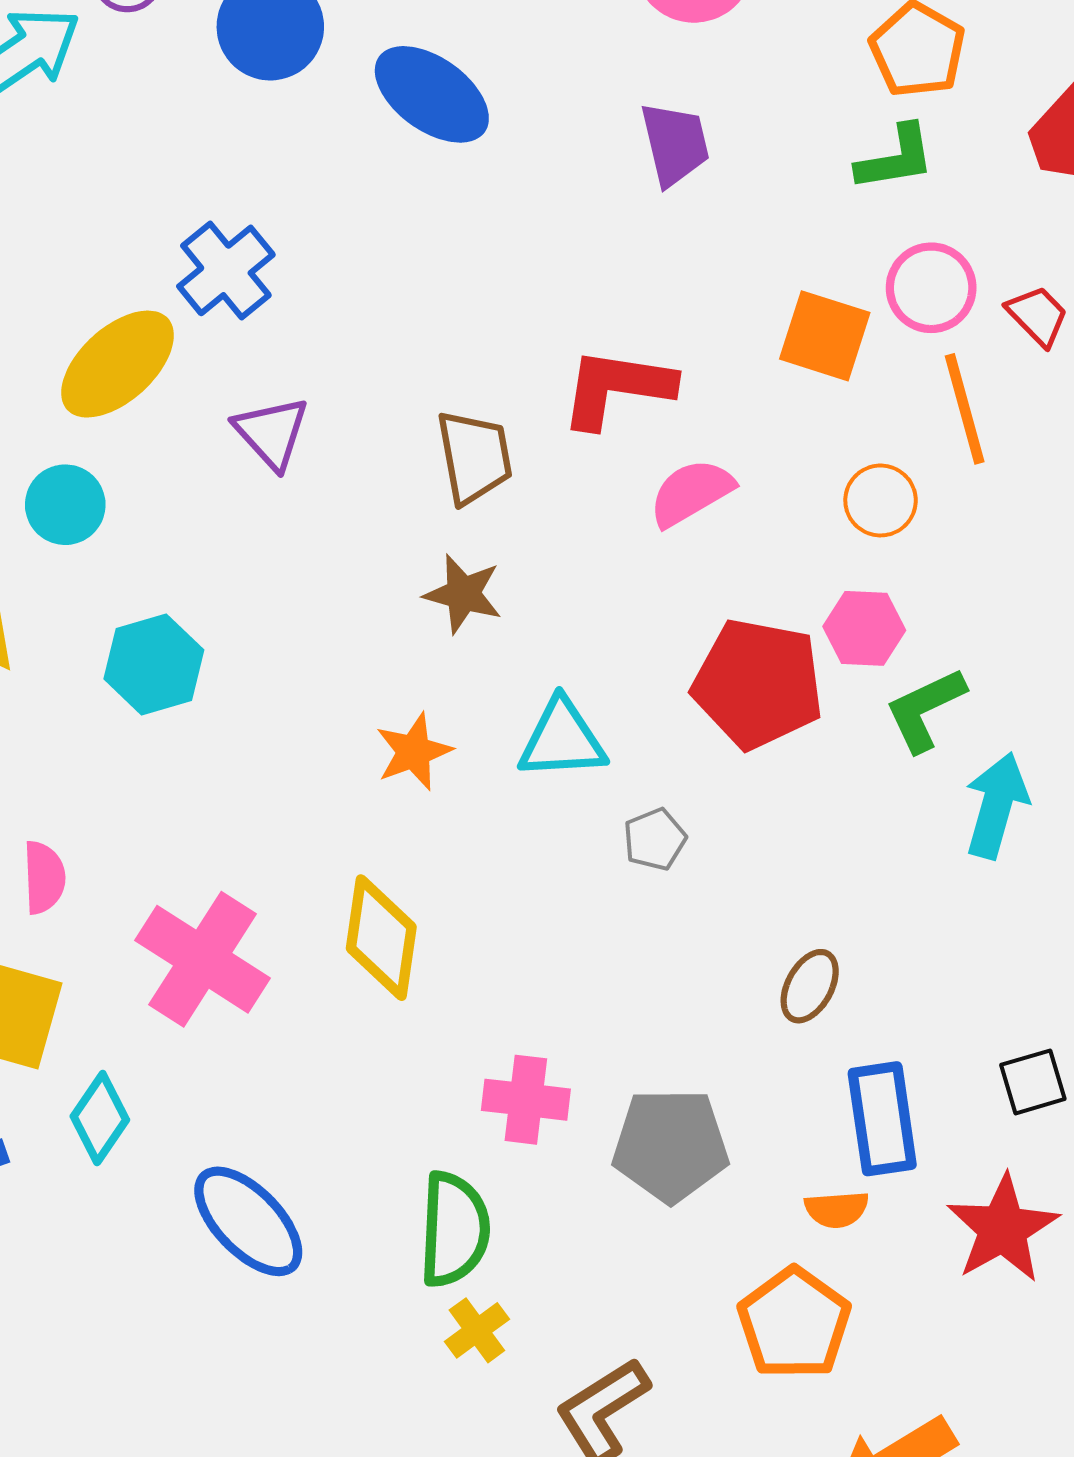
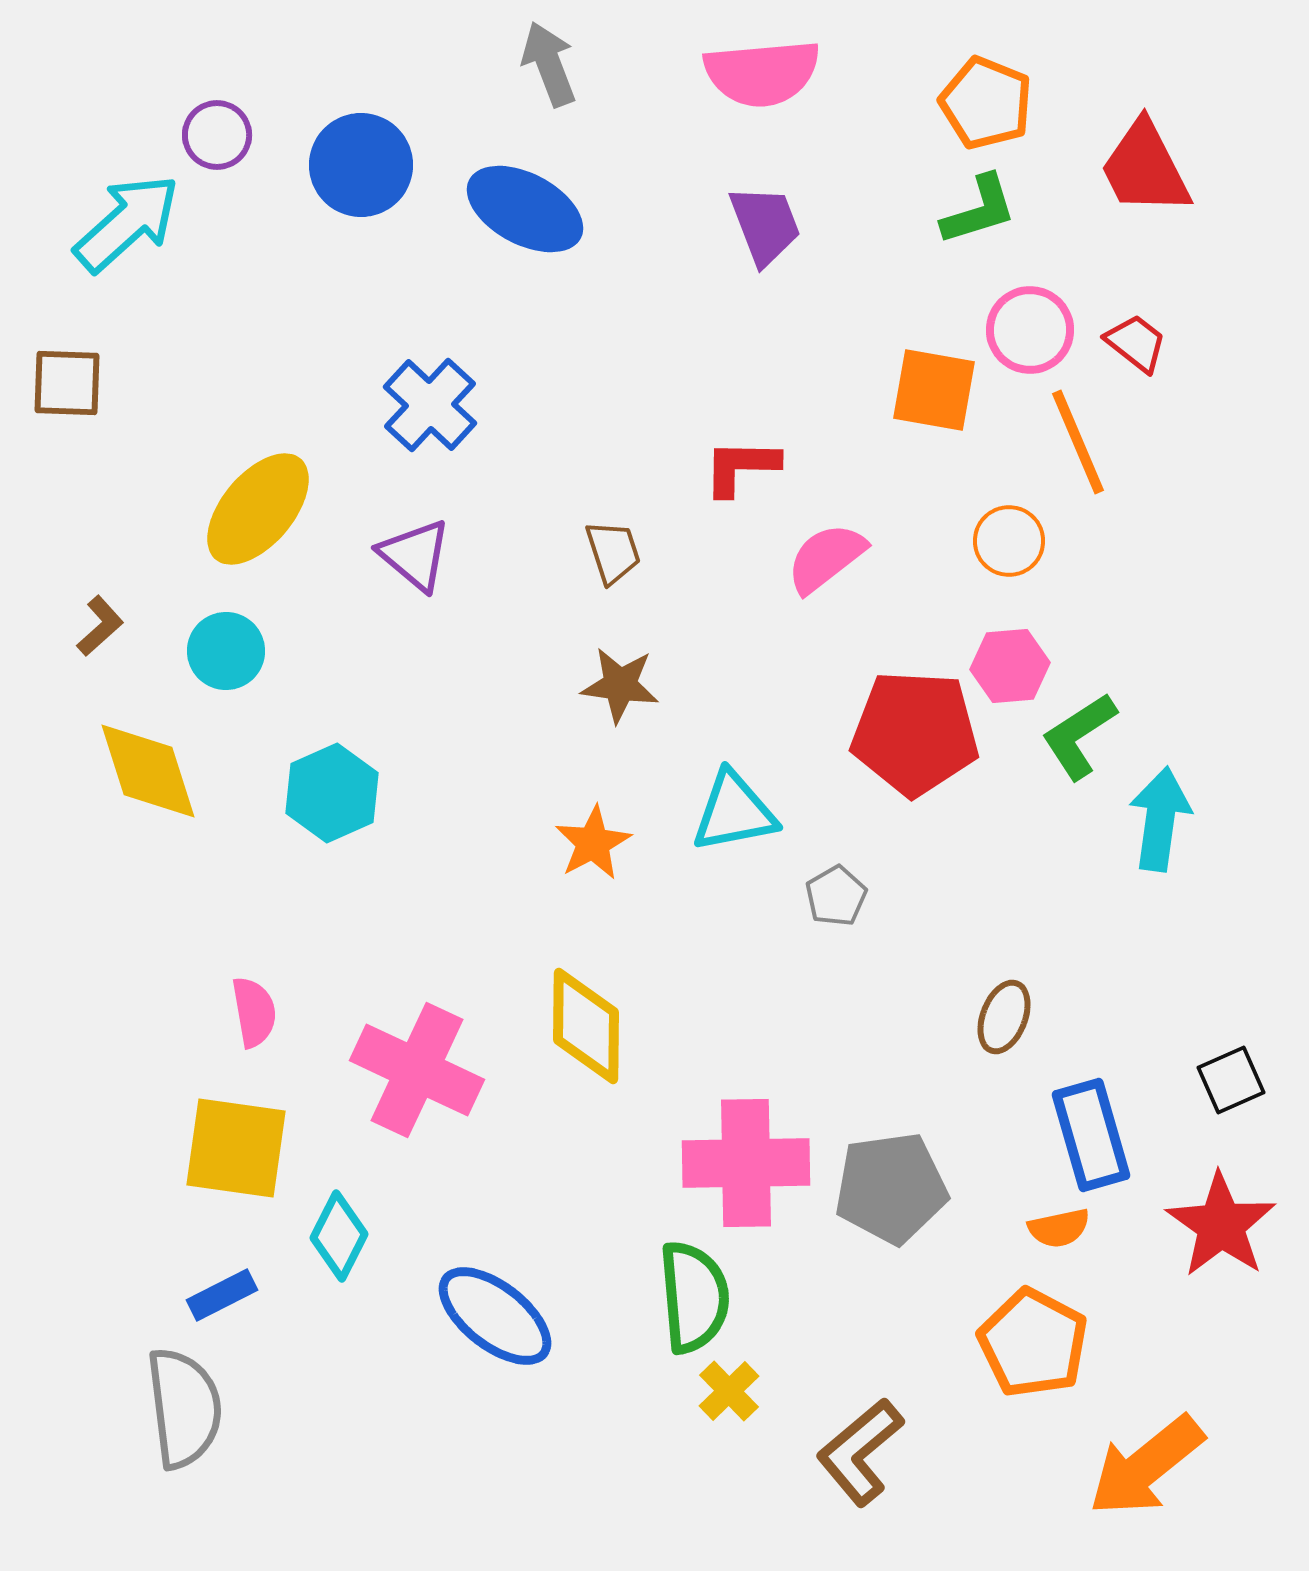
blue cross: (226, 270) -> (430, 405), moved
red L-shape: (617, 388) -> (741, 467), size x0.7
brown trapezoid: (474, 457) -> (613, 552), size x0.7
pink cross: (526, 1100) -> (746, 1163), size x1.5

